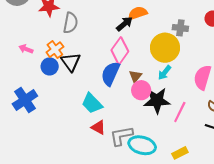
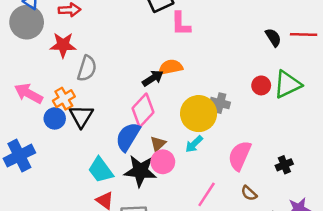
gray cross: (180, 28) -> (220, 103), moved
pink arrow: (26, 49) -> (29, 93), size x1.6
black star: (157, 101) -> (140, 171), moved

